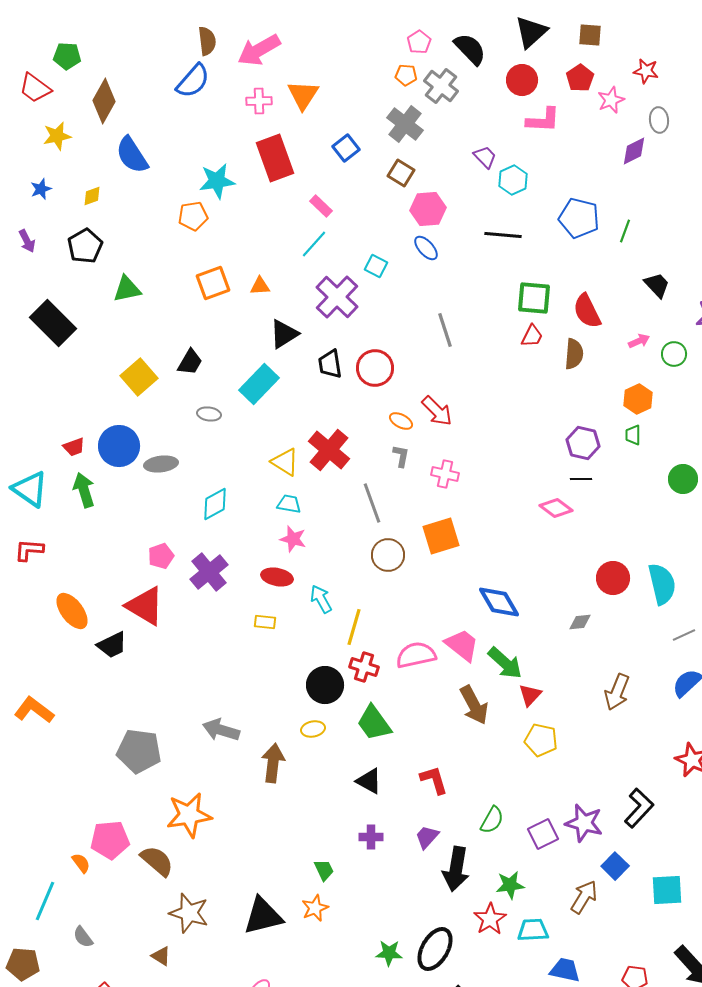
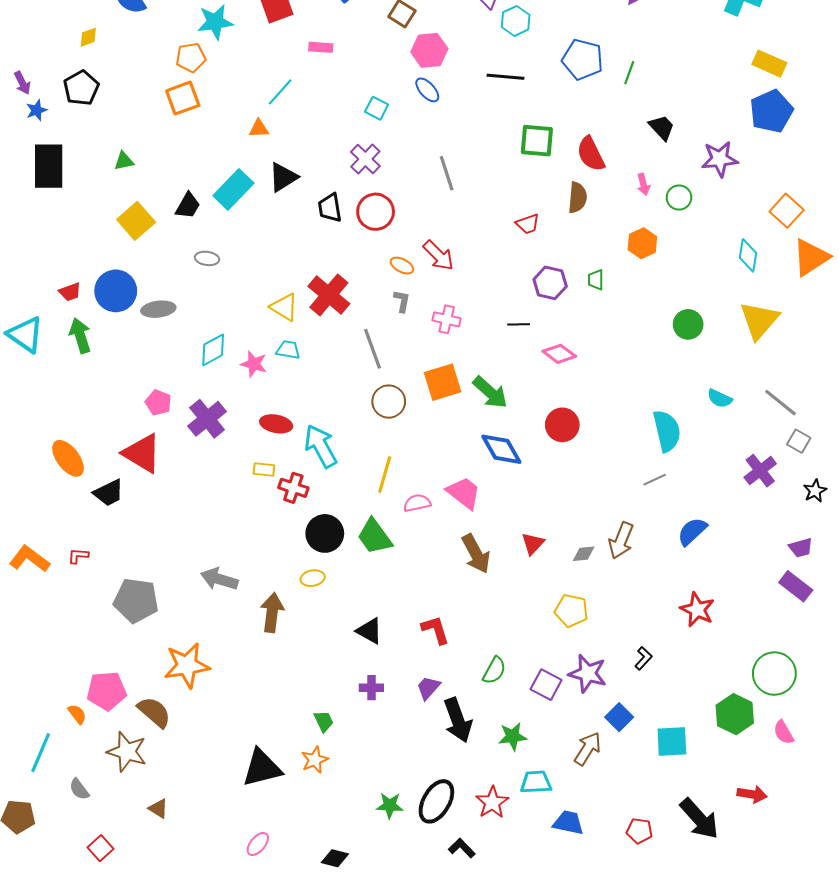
blue star: (41, 189) -> (37, 110), moved
pink rectangle: (321, 206) -> (321, 47), turned -40
cyan line: (314, 244) -> (280, 92), moved
orange square: (213, 283) -> (183, 98), moved
green triangle: (127, 289) -> (124, 161), moved, size x0.7
purple cross: (337, 297) -> (365, 159), moved, size x0.7
black rectangle: (53, 323) -> (49, 166), turned 45
red trapezoid: (532, 336) -> (528, 224), moved, turned 45
pink arrow: (639, 341) -> (643, 184), turned 100
cyan rectangle: (259, 384) -> (233, 189), moved
green trapezoid: (633, 435) -> (596, 280), moved
purple hexagon: (583, 443) -> (550, 283), moved
black line: (581, 479) -> (519, 324), moved
pink star: (293, 539) -> (254, 364), moved
red L-shape: (29, 550) -> (78, 556), moved, size x0.7
pink pentagon: (161, 556) -> (158, 403), turned -30
red circle: (613, 578) -> (562, 425), moved
cyan arrow: (321, 599) -> (321, 446), size x1.5
gray diamond: (580, 622) -> (584, 554), moved
yellow line: (354, 627) -> (385, 475), moved
gray line: (684, 635) -> (655, 480), moved
pink semicircle: (416, 655) -> (417, 503), size x0.7
green arrow: (505, 663) -> (490, 392), moved
red cross: (364, 667) -> (293, 488), moved
green trapezoid: (374, 723) -> (375, 537), moved
yellow pentagon: (541, 740) -> (571, 611), moved
black L-shape: (639, 808) -> (643, 658), size x0.6
purple square: (543, 834) -> (546, 685), turned -36
black arrow: (456, 869) -> (458, 720), turned -30
brown star: (189, 913) -> (127, 752), moved
red star: (490, 919) -> (492, 802), moved

